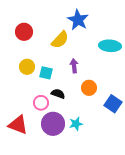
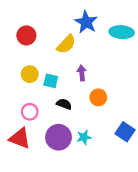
cyan ellipse: (110, 46) -> (122, 32), moved
pink circle: (41, 103) -> (30, 112), moved
blue square: (113, 104) -> (125, 132), moved

